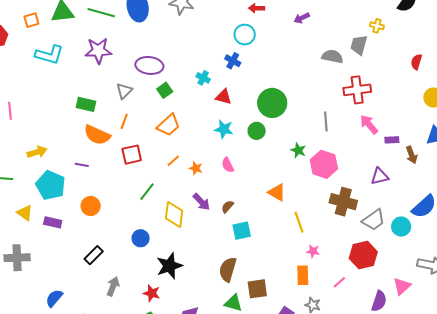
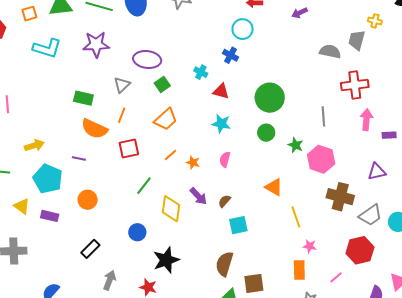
pink arrow: (369, 124) -> (366, 120), turned 45
green circle: (257, 131) -> (266, 133), moved
pink semicircle: (228, 165) -> (225, 159), turned 42

